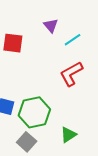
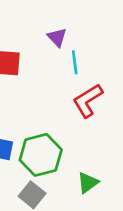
cyan line: (73, 40) -> (75, 62), moved, turned -60

